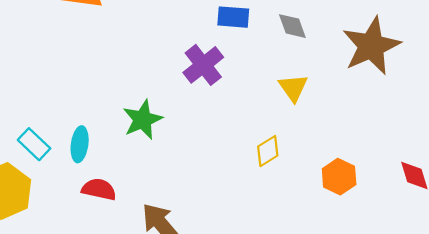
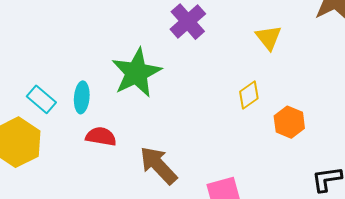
green star: (143, 120) -> (136, 73), size x1.4
orange hexagon: (339, 177) -> (289, 122), moved

